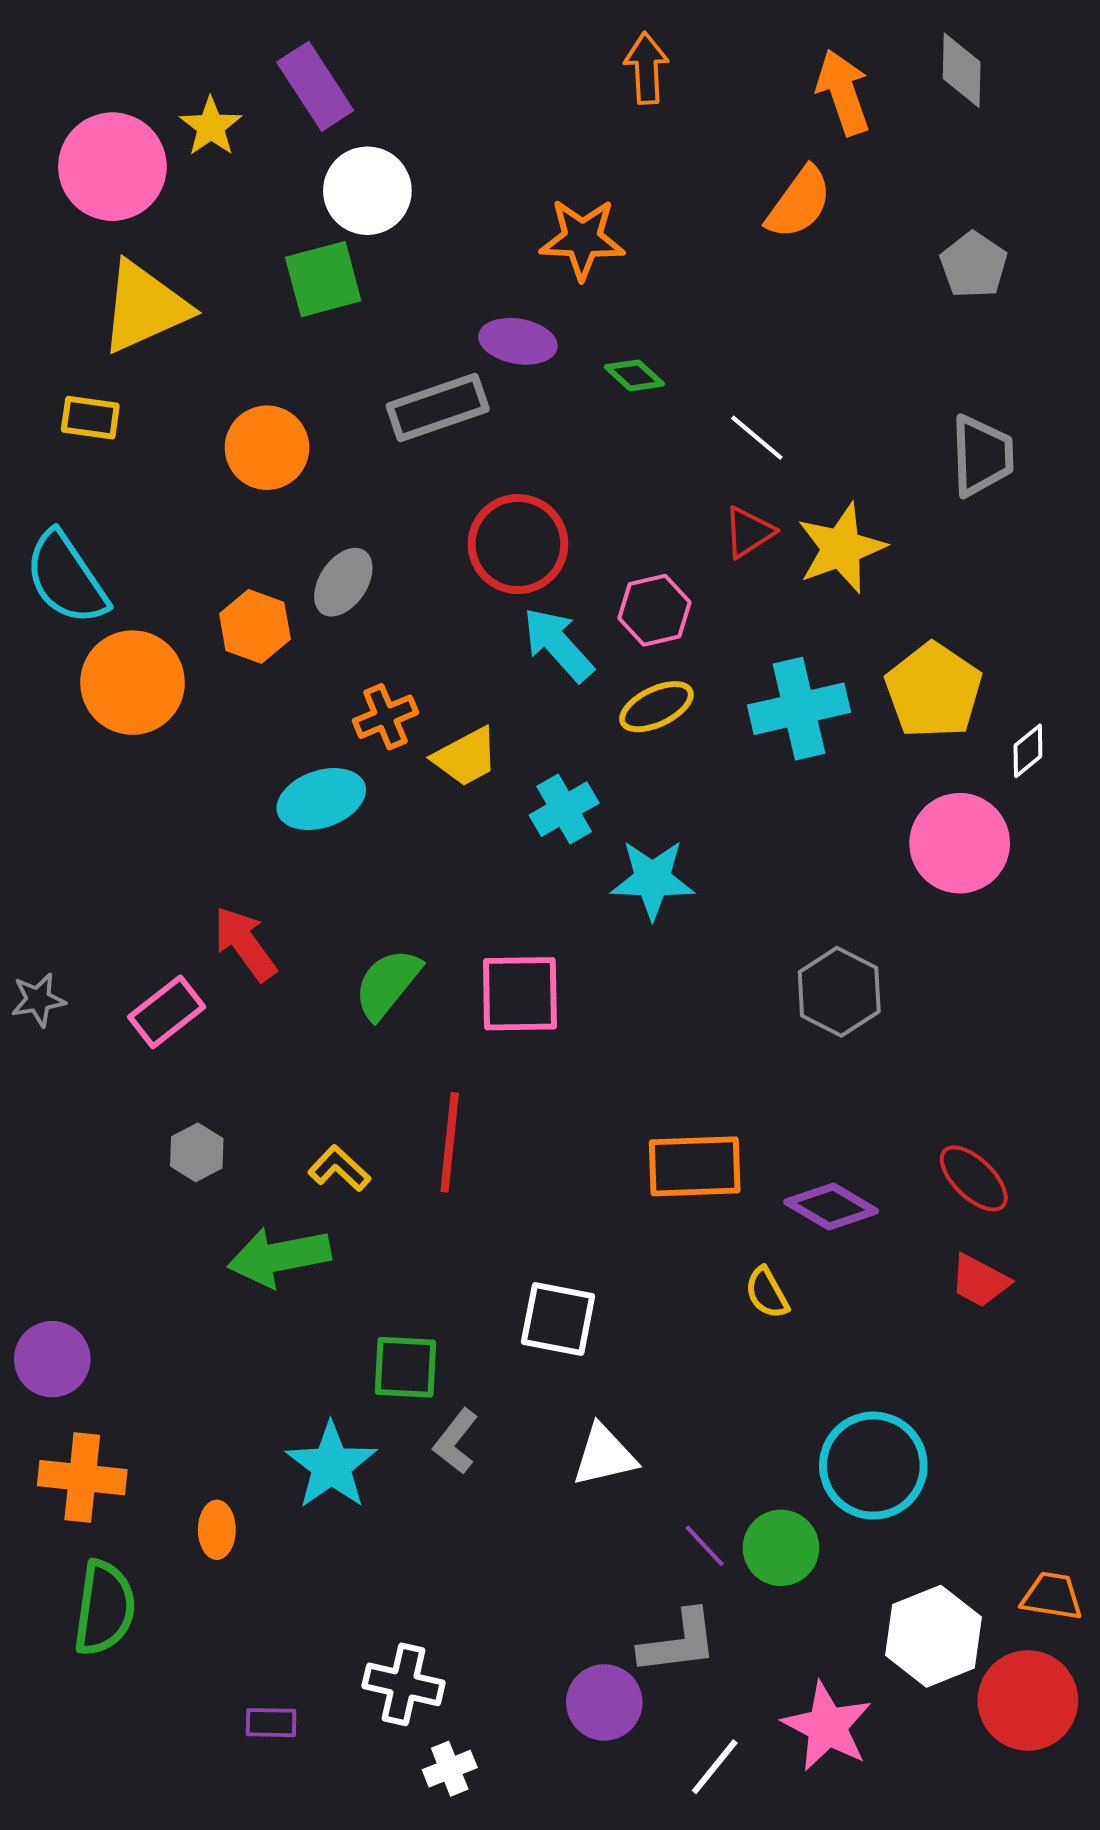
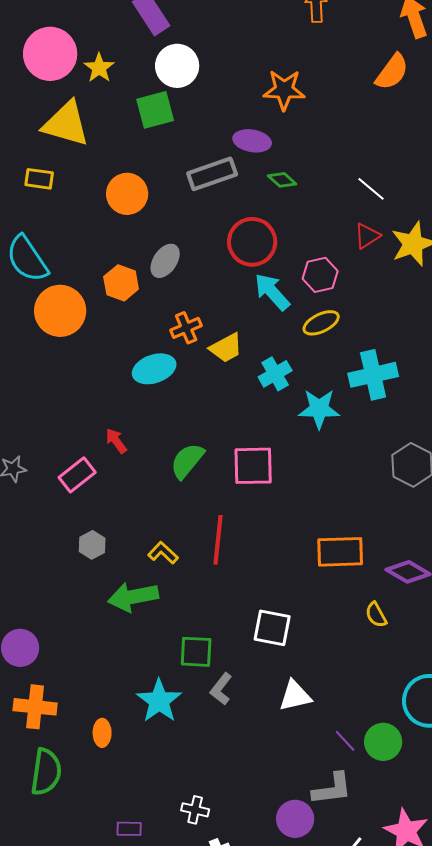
yellow star: (211, 126) -> (99, 68), moved
yellow triangle: (145, 307) -> (66, 124), turned 40
green diamond: (634, 375) -> (282, 180), moved
cyan cross: (799, 709) -> (373, 375), moved
red arrow: (245, 944) -> (116, 441), size x0.7
white cross: (404, 1684) -> (195, 810), size x0.7

